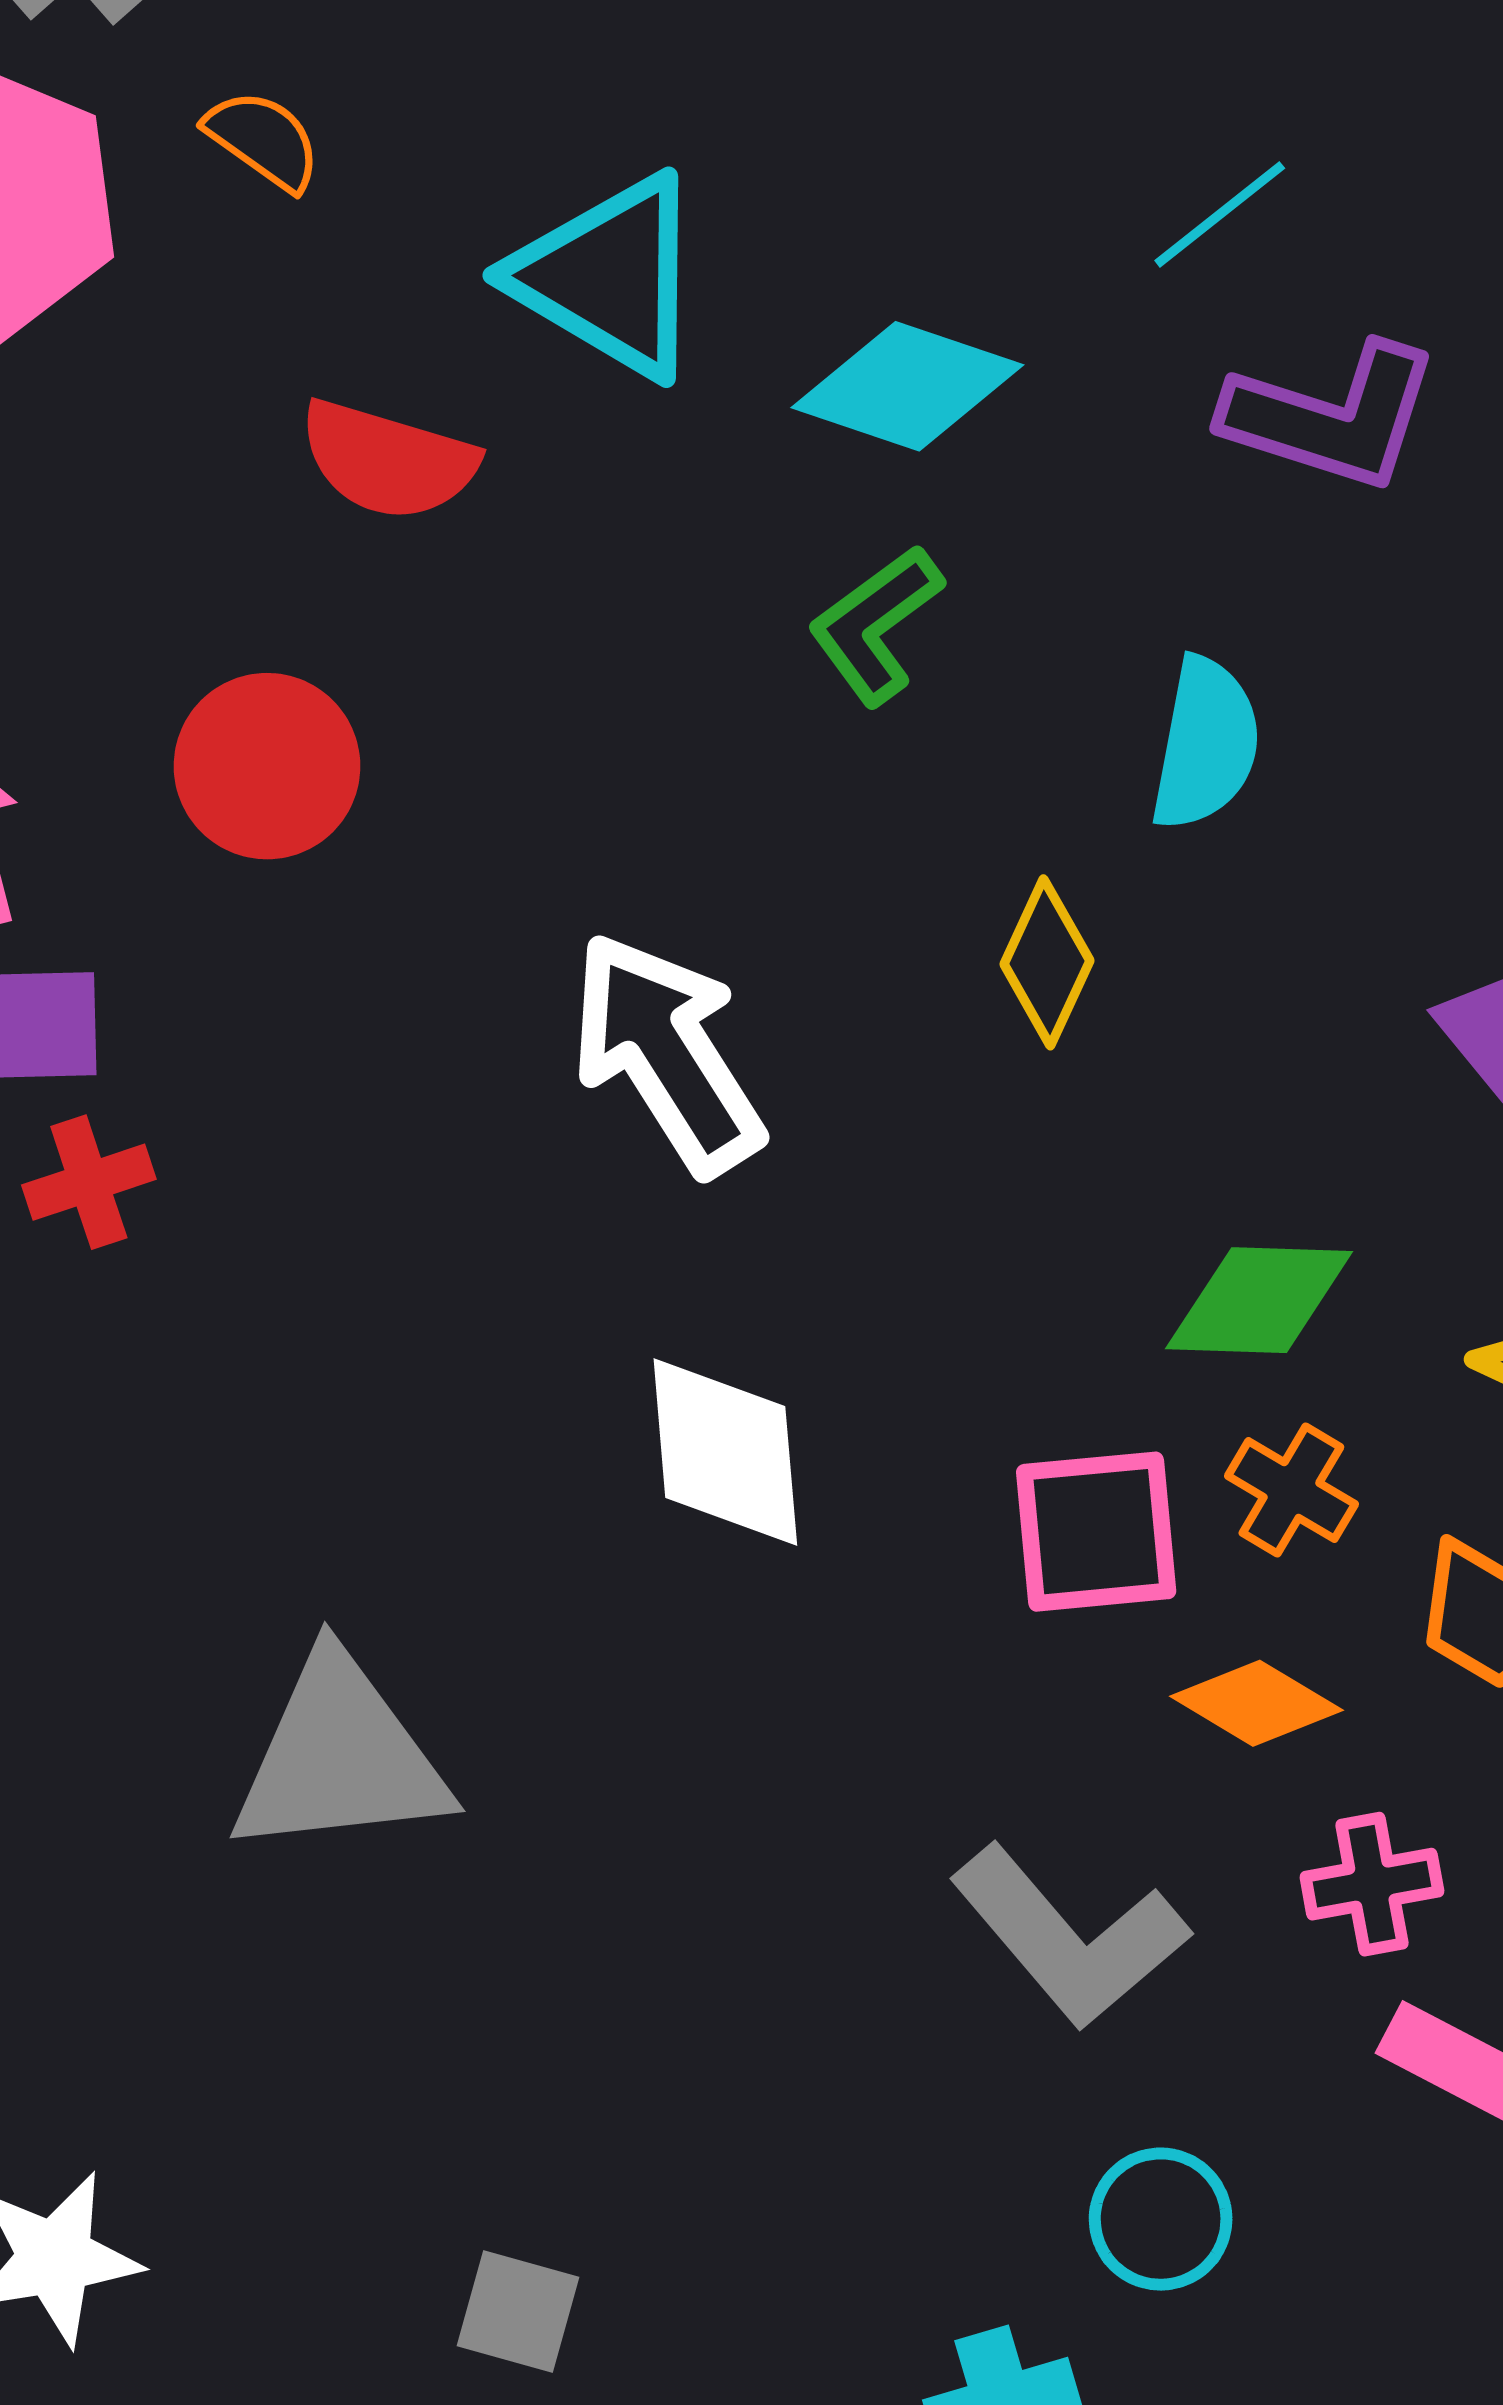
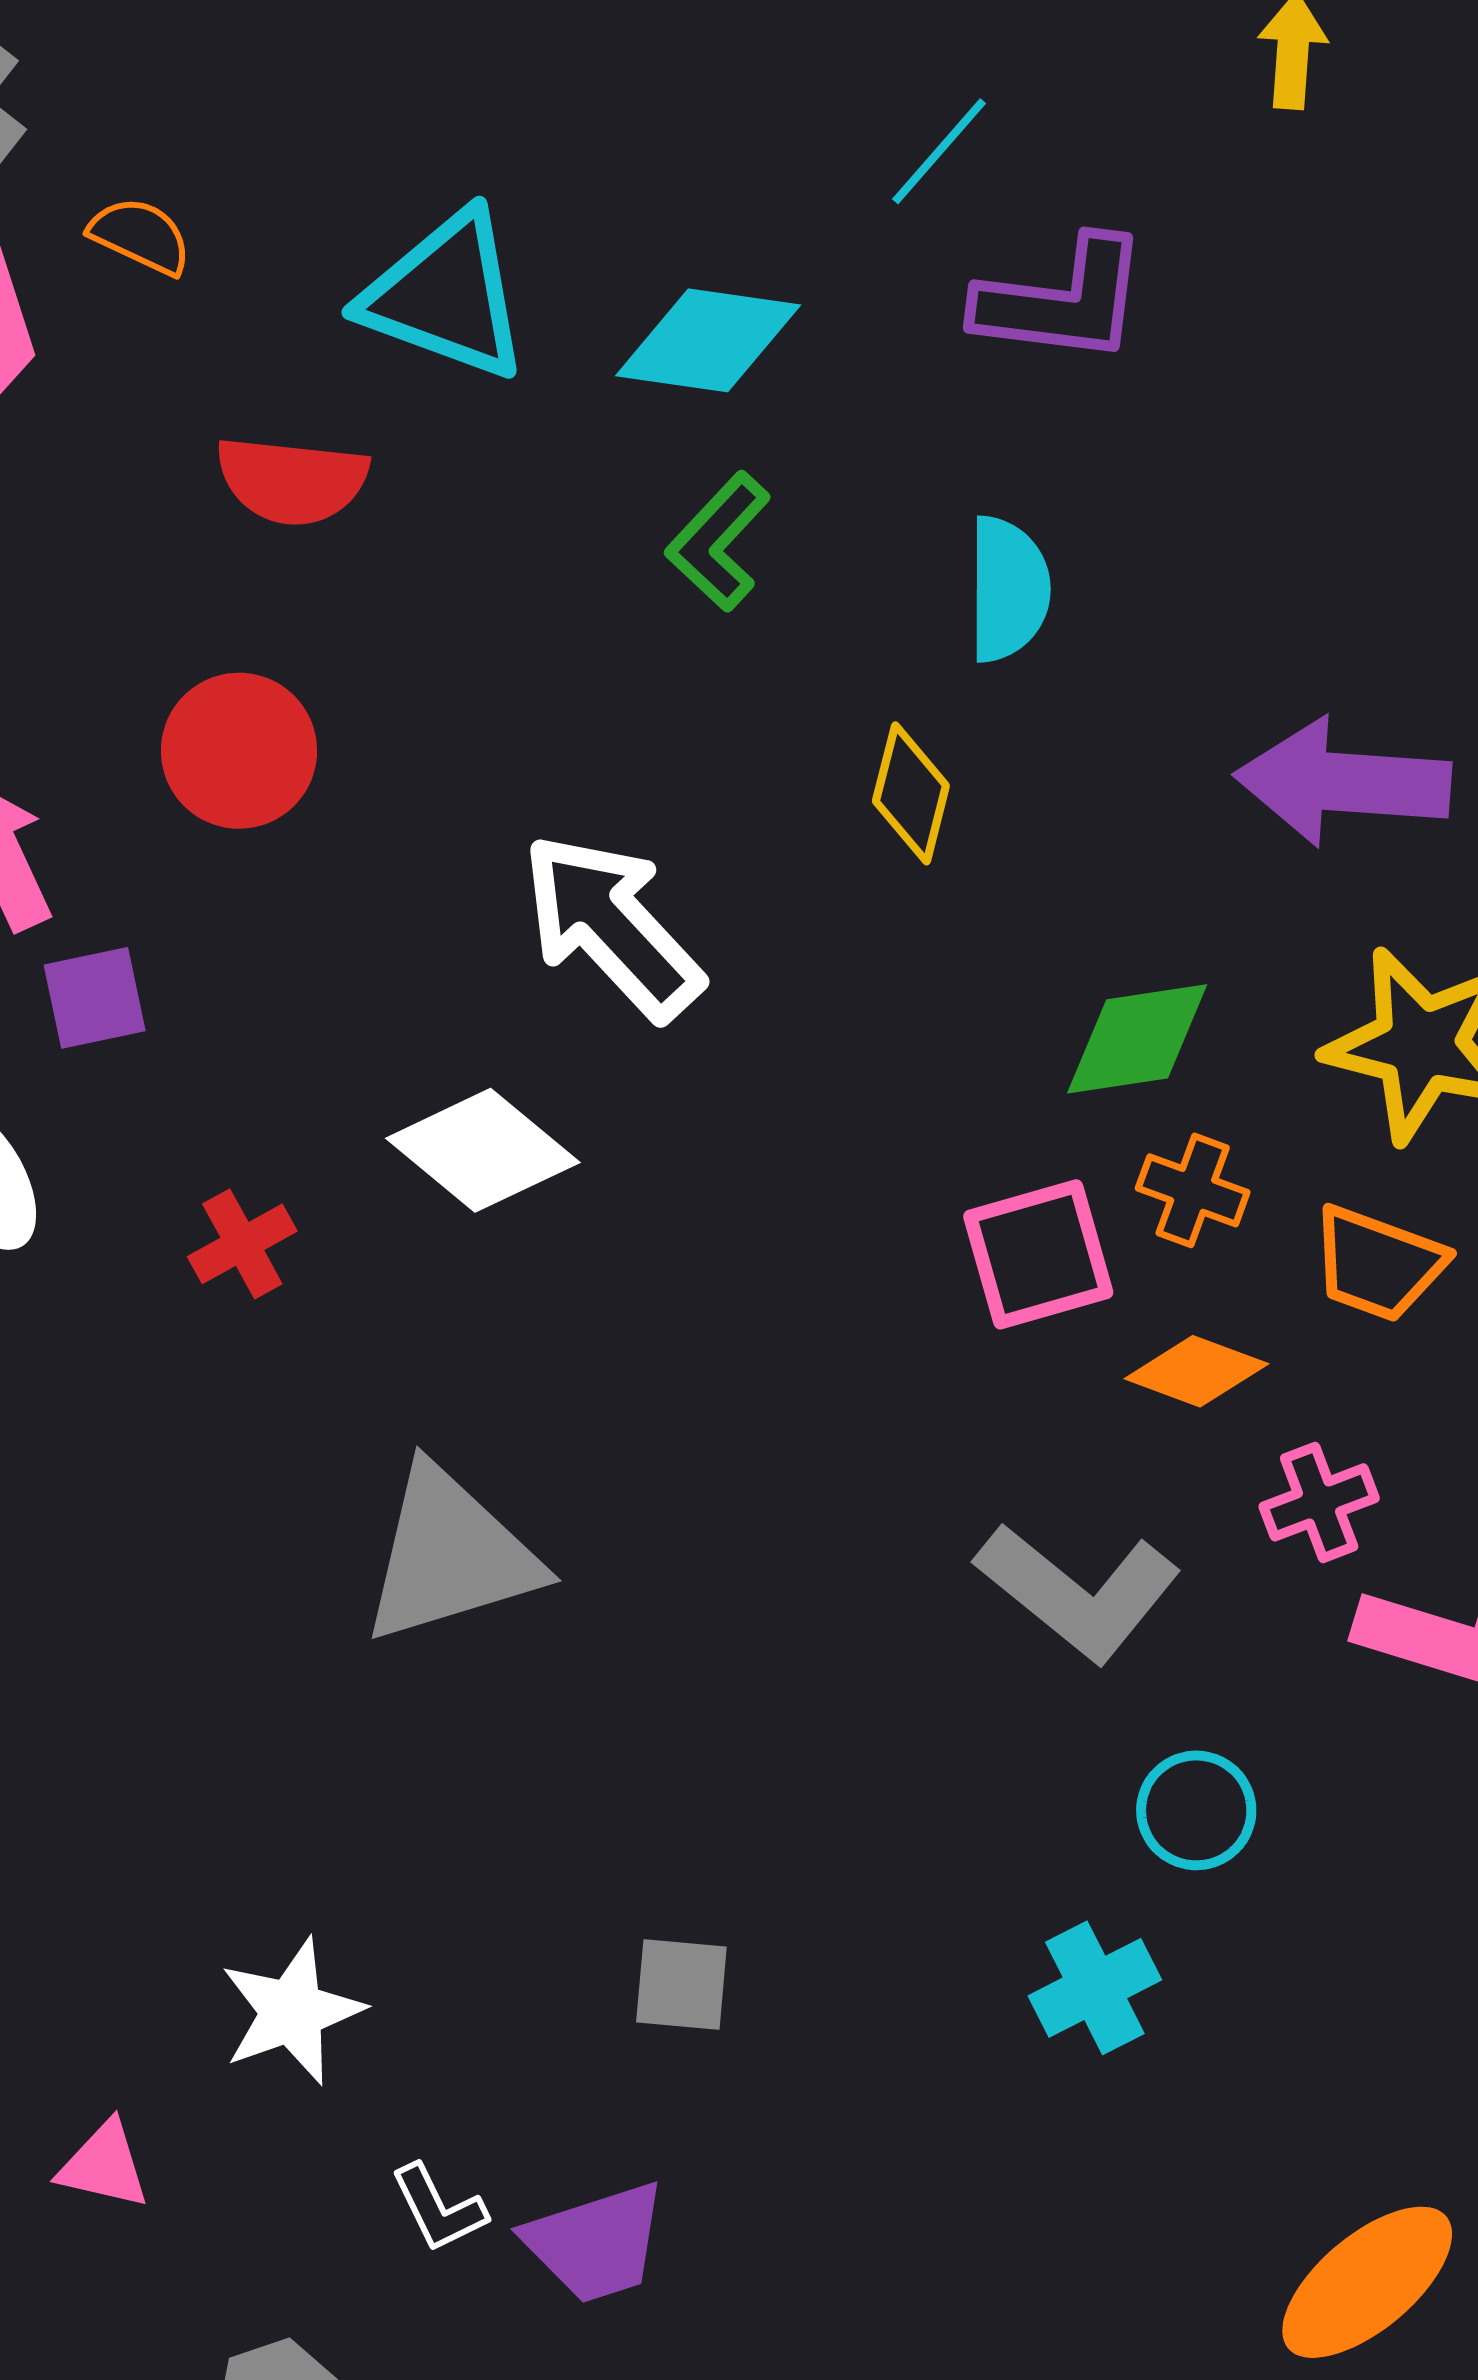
red cross: (89, 1182) -> (242, 1244), moved
white diamond: (725, 1452) -> (483, 1150), moved, turned -35

